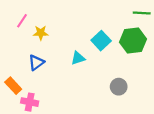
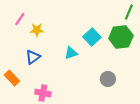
green line: (142, 13) -> (129, 12), turned -70
pink cross: (30, 102) -> (43, 93), moved

